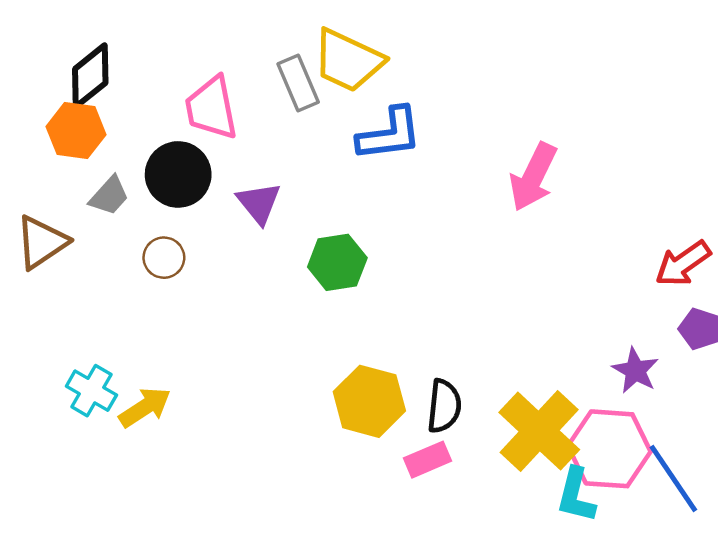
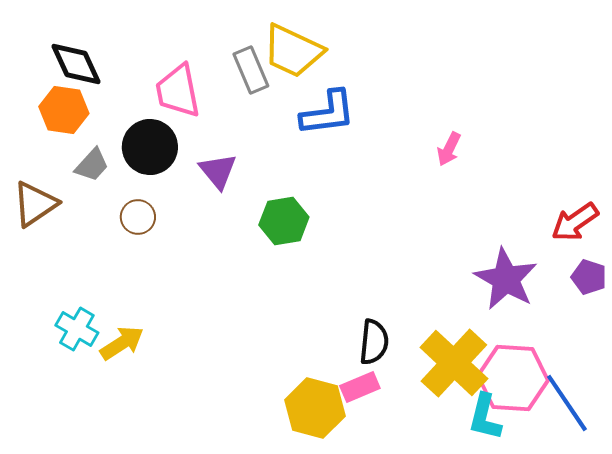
black diamond: (90, 76) -> (76, 64), turned -76
pink arrow: (533, 177) -> (449, 149), size x0.6
purple star: (635, 370) -> (506, 279), moved, size x1.6
yellow hexagon: (369, 401) -> (315, 408), moved

